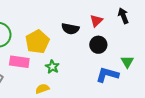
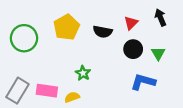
yellow pentagon: (37, 42) -> (67, 27), moved
pink rectangle: (19, 62) -> (47, 91), moved
green triangle: (127, 62) -> (158, 53), moved

